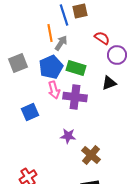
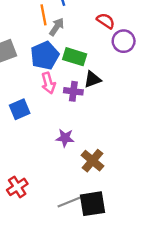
black triangle: (109, 83) -> (93, 79), moved
purple cross: (75, 97) -> (73, 91), size x0.7

